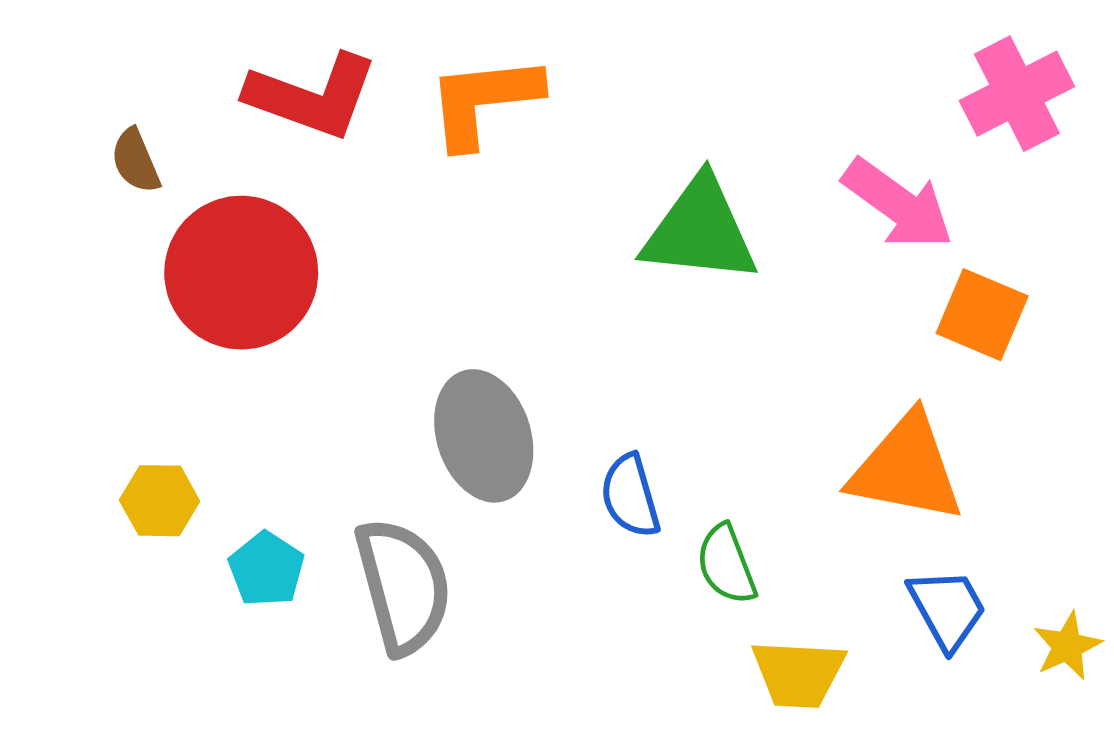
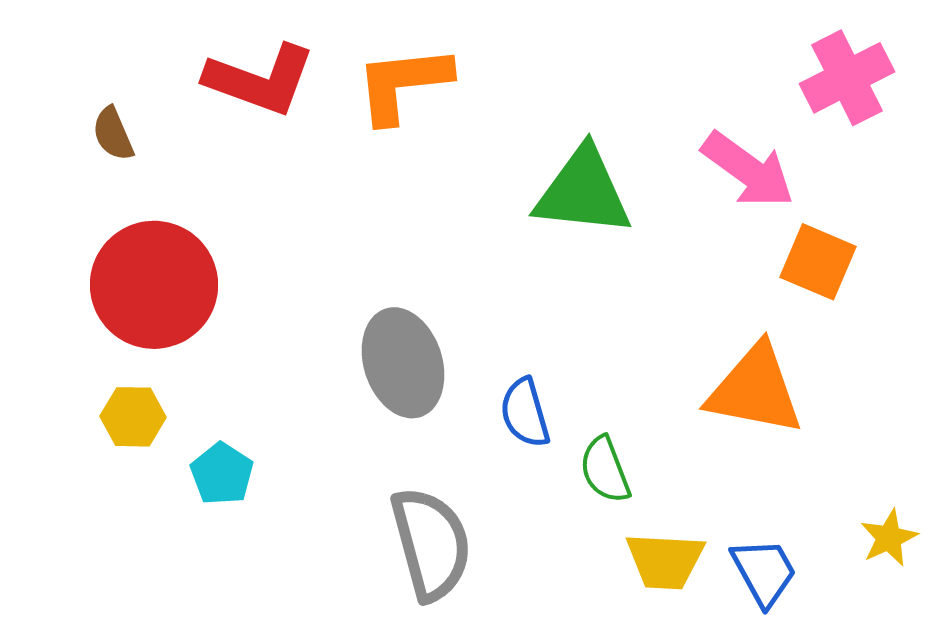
red circle: (241, 273) -> (154, 285), moved
gray semicircle: (403, 586) -> (431, 544), moved
blue trapezoid: (947, 609) -> (764, 572), moved

